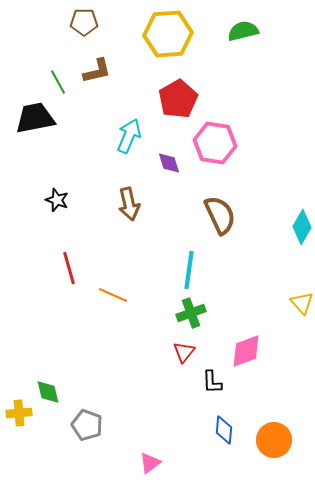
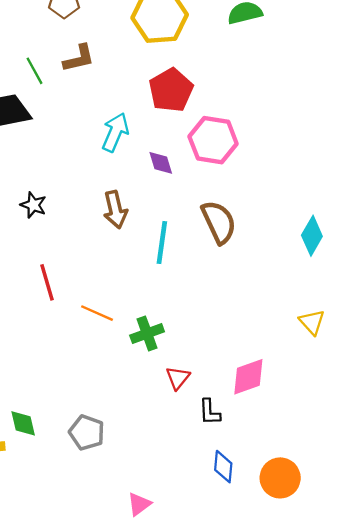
cyan line: (189, 270) -> (162, 243), moved
green cross: (191, 313) -> (147, 334), moved
gray pentagon: (87, 425) -> (87, 432), moved

